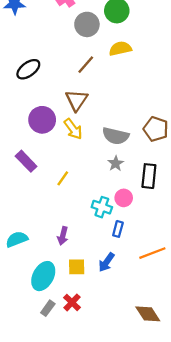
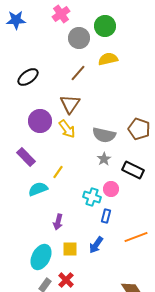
black rectangle: (149, 176) -> (133, 170), turned -70
cyan semicircle: (17, 239) -> (38, 189), moved

